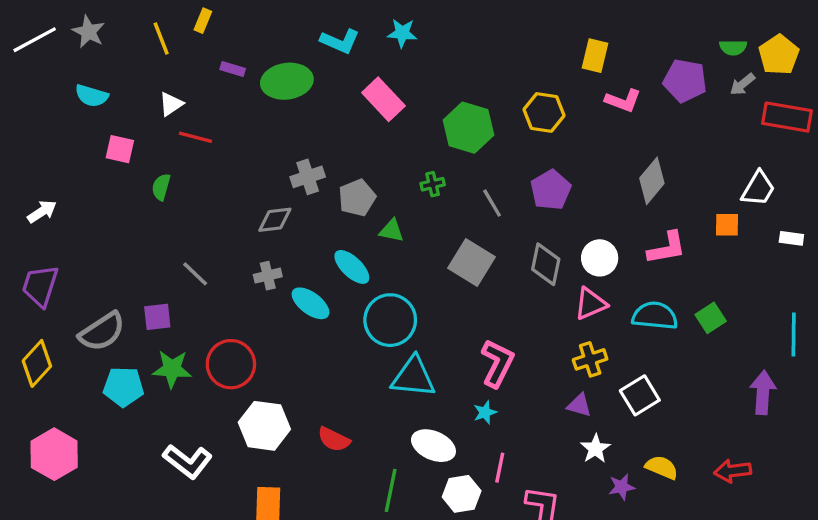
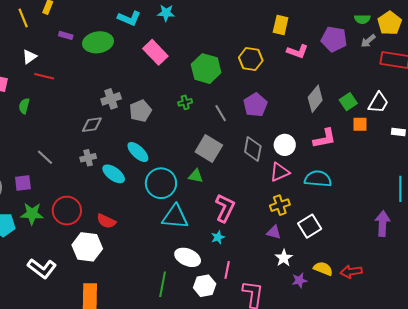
green triangle: (391, 231) -> (196, 176), moved
green square: (711, 318) -> (348, 102), moved
red semicircle: (334, 439) -> (106, 221), moved
red arrow: (733, 471) -> (351, 272), moved

